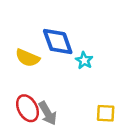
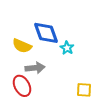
gray arrow: (48, 113) -> (35, 68), moved, turned -66

